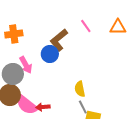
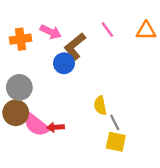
pink arrow: (26, 65) -> (51, 32), moved, turned -36
gray line: (83, 107) -> (115, 122), moved

